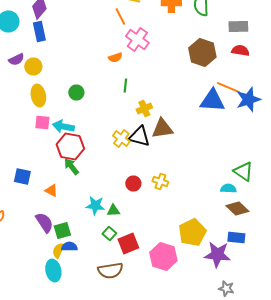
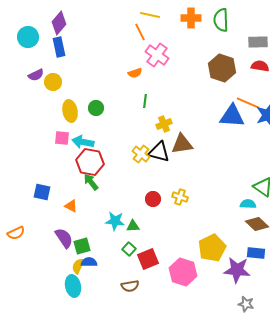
yellow ellipse: (38, 96) -> (70, 111), moved
brown semicircle: (110, 270) -> (130, 286), size x0.7

